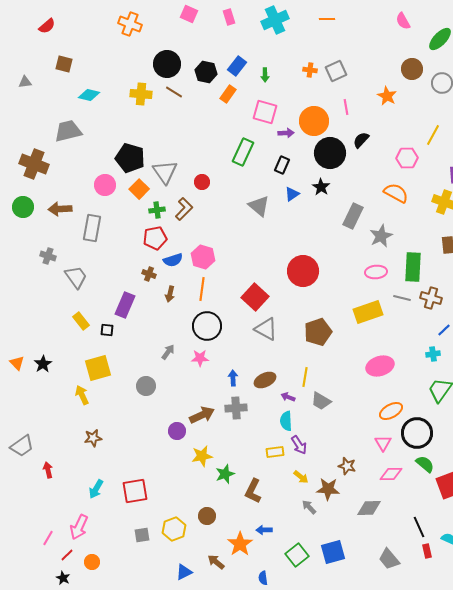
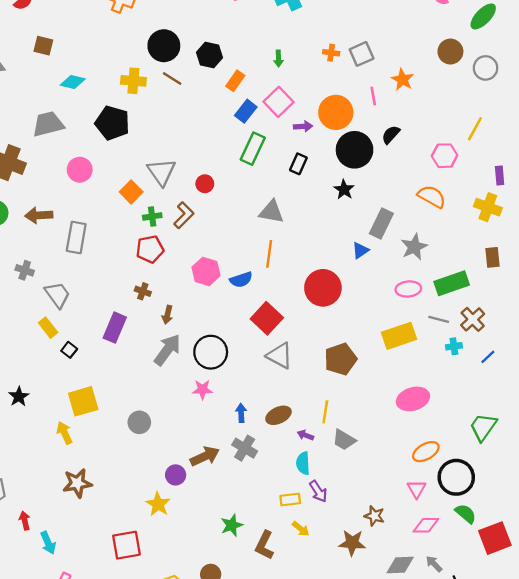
blue rectangle: (237, 66) -> (246, 111), moved
orange star: (387, 96) -> (402, 80), moved
pink square: (265, 112) -> (278, 102), turned 30
black pentagon: (130, 158) -> (112, 123), moved
pink circle: (105, 185) -> (80, 170), moved
blue triangle: (292, 194) -> (360, 250), moved
gray triangle: (259, 206) -> (271, 212), turned -30
blue semicircle: (173, 260) -> (241, 280), moved
green rectangle: (413, 267) -> (452, 283), turned 68
orange line: (202, 289) -> (269, 254), moved
brown cross: (431, 298) -> (473, 319), turned 30
yellow rectangle: (81, 321) -> (48, 328), moved
black square: (107, 330) -> (69, 350), moved, turned 32
gray arrow: (168, 352) -> (167, 350), moved, size x1.8
cyan cross: (433, 354) -> (454, 346), moved
gray cross: (236, 408) -> (245, 448), turned 35
brown star: (93, 438) -> (77, 483), size x1.4
yellow star: (202, 456) -> (158, 504), moved, turned -30
yellow arrow: (301, 477) -> (301, 529), moved
cyan arrow: (96, 489) -> (48, 543), moved, turned -54
gray arrow: (309, 507) -> (434, 564), moved

